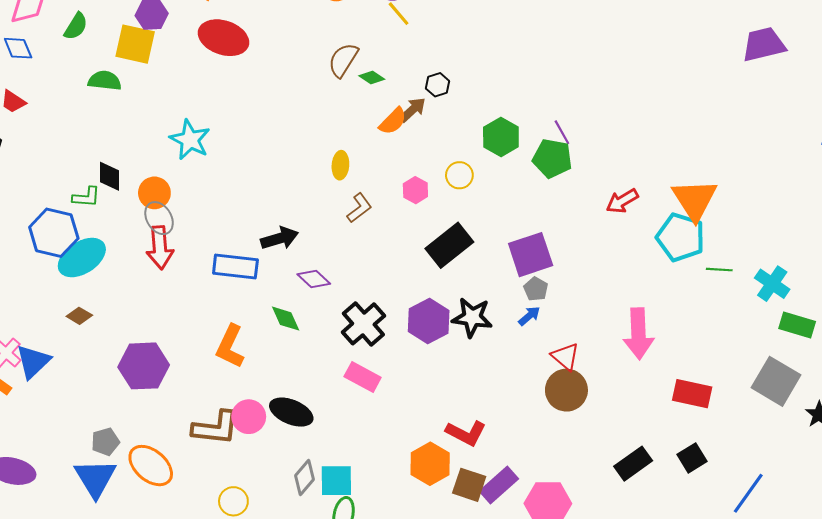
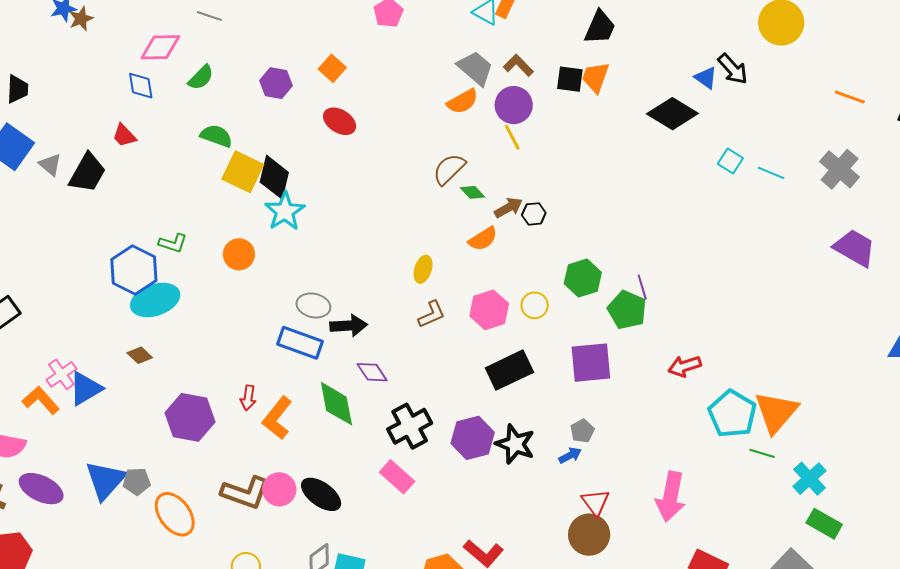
red ellipse: (223, 38) -> (340, 121), size x0.7
yellow square: (135, 44) -> (243, 172), moved
purple trapezoid: (764, 44) -> (855, 248), turned 30
brown arrow: (413, 110) -> (509, 208), moved
black diamond: (110, 176) -> (274, 177), moved, size x1.4
pink hexagon: (415, 190) -> (489, 310), size x1.5
orange triangle: (695, 200) -> (776, 412), moved
gray ellipse: (159, 218) -> (313, 305), moved, turned -60
red arrow: (160, 248) -> (248, 398), moved, size x0.6
purple square: (531, 255) -> (591, 363), moved
green diamond: (286, 319) -> (336, 404), size x1.5
blue triangle: (95, 478) -> (105, 480), moved

